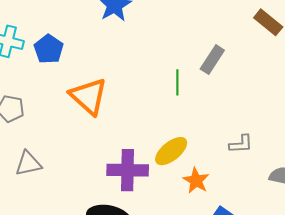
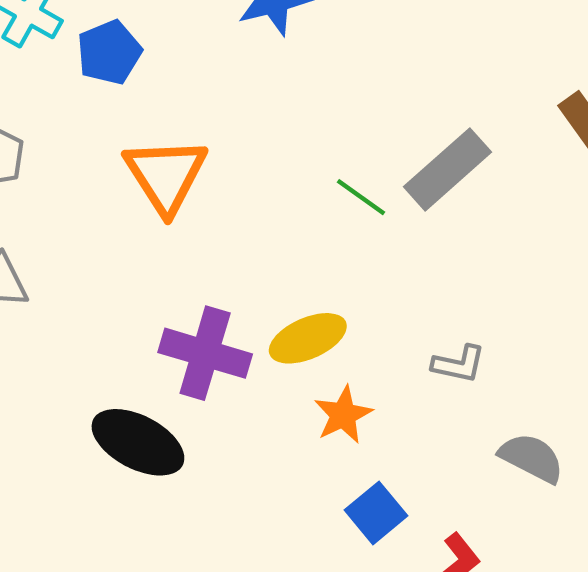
gray rectangle: (212, 60) -> (448, 169), size x1.4
green line: (177, 82) -> (361, 197), turned -70

